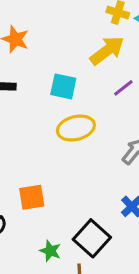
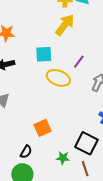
purple line: (123, 88) -> (79, 62), moved
yellow ellipse: (76, 128) -> (58, 78), turned 50

